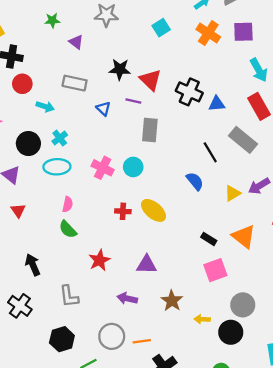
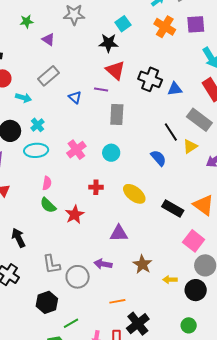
black star: (120, 69) -> (108, 43), moved
gray rectangle: (75, 83) -> (49, 76), turned -50
cyan circle: (133, 167) -> (111, 153), moved
pink cross: (103, 168) -> (76, 150), turned 30
yellow triangle: (233, 193) -> (190, 146), moved
yellow ellipse: (154, 210) -> (134, 194), moved
black rectangle: (209, 239) -> (173, 208), size x1.5
red star: (99, 260) -> (75, 215), moved
pink square: (215, 270) -> (194, 241), moved, turned -30
gray circle: (112, 336) -> (78, 277), moved

